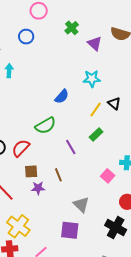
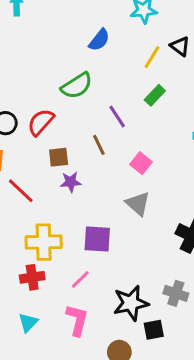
brown line: (58, 175) -> (99, 145), moved
pink square: (108, 176) -> (141, 163), moved
yellow cross: (18, 226) -> (44, 242), turned -35
purple square: (70, 230) -> (97, 239), moved

